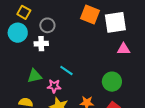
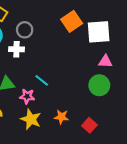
orange square: (90, 14) -> (72, 21), turned 30
green circle: (112, 82) -> (99, 85), moved

